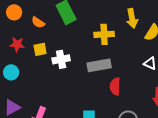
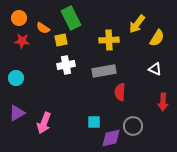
yellow arrow: (132, 18) -> (137, 24), turned 48
red star: (17, 44) -> (22, 41), moved
yellow square: (40, 49) -> (61, 40), moved

